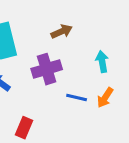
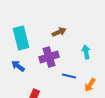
orange arrow: (105, 98) -> (90, 85), moved

